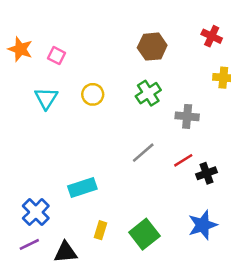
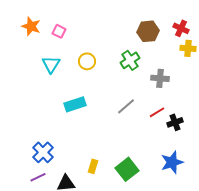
red cross: (212, 36) -> (181, 28), moved
brown hexagon: (152, 47) -> (148, 31), moved
cyan rectangle: (82, 188) -> (75, 104), moved

